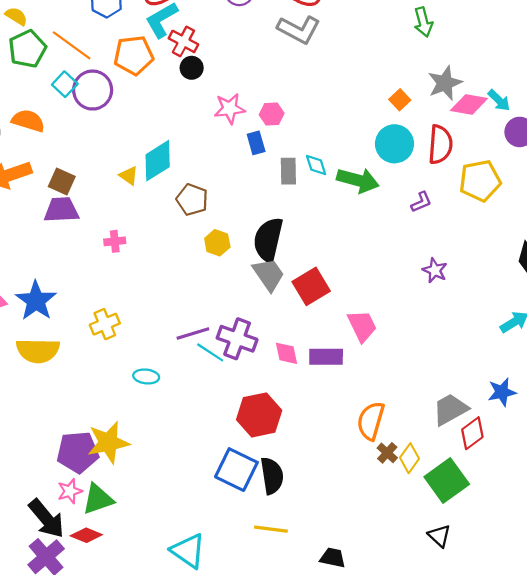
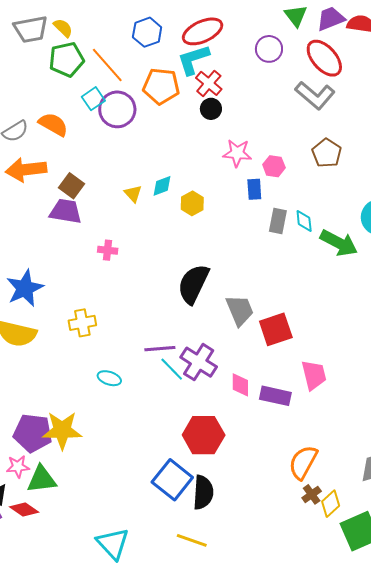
cyan diamond: (158, 161) -> (162, 186), size x0.6
brown pentagon: (192, 200) -> (327, 153), moved
black semicircle: (268, 240) -> (193, 284), moved
yellow hexagon: (217, 243) -> (192, 203), moved

